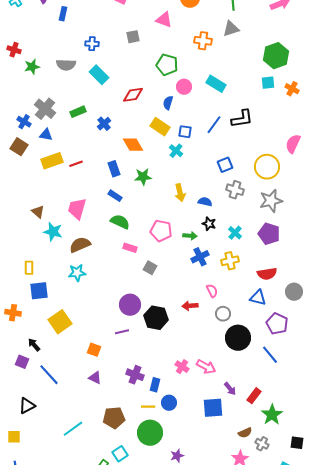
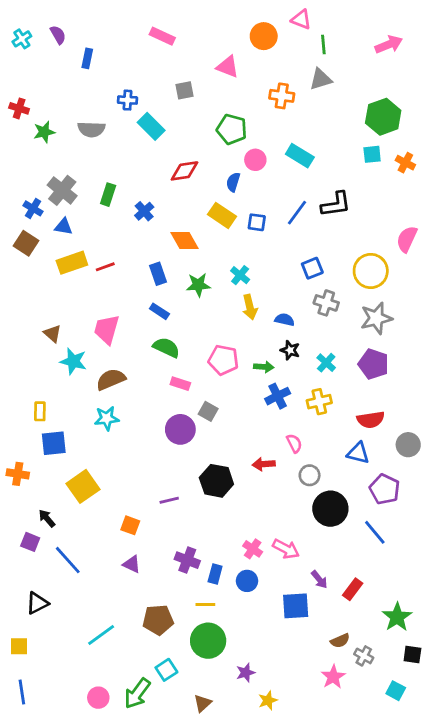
cyan rectangle: (99, 75) -> (151, 126), moved
green rectangle: (78, 112) -> (108, 195), turned -49
cyan cross: (176, 151) -> (240, 275), moved
purple circle: (130, 305) -> (180, 429), moved
blue circle: (169, 403) -> (247, 581), moved
green star: (272, 415) -> (397, 617), moved

